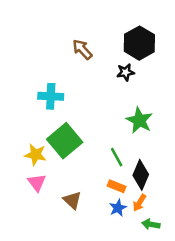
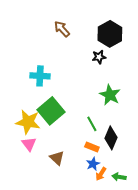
brown arrow: (82, 49) -> (62, 29), moved
yellow star: (35, 155) -> (28, 122), size x1.4
orange arrow: (139, 203) -> (101, 174), moved

